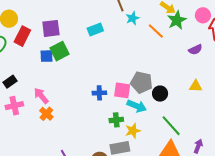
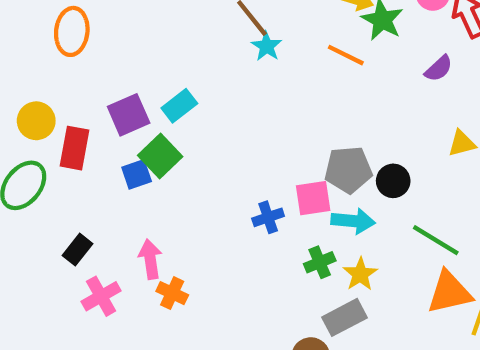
cyan star: (133, 18) -> (267, 46), moved
cyan rectangle: (95, 29) -> (179, 106), moved
pink arrow: (41, 96) -> (150, 259), turned 48

